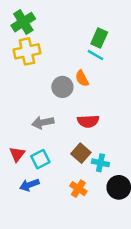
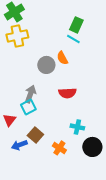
gray arrow: (43, 122) -> (30, 94), turned 120
brown square: (81, 153) -> (35, 135), moved
cyan square: (40, 159) -> (28, 107), moved

